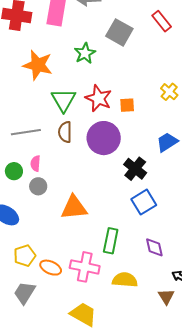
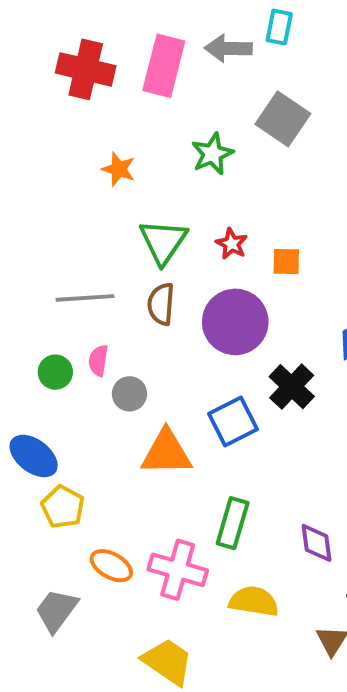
orange star: (38, 65) -> (119, 169), size x0.6
red star: (99, 98) -> (232, 244), size x0.6
gray circle: (38, 186) -> (129, 394), moved
blue square: (144, 202) -> (233, 422), moved
yellow pentagon: (25, 256) -> (63, 507), moved, turned -30

